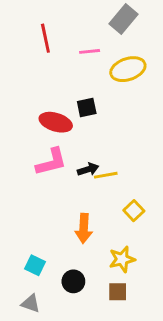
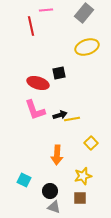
pink line: (90, 51) -> (46, 10), moved
pink L-shape: (51, 162) -> (35, 110), turned 85
gray triangle: (31, 303) -> (54, 207), moved

